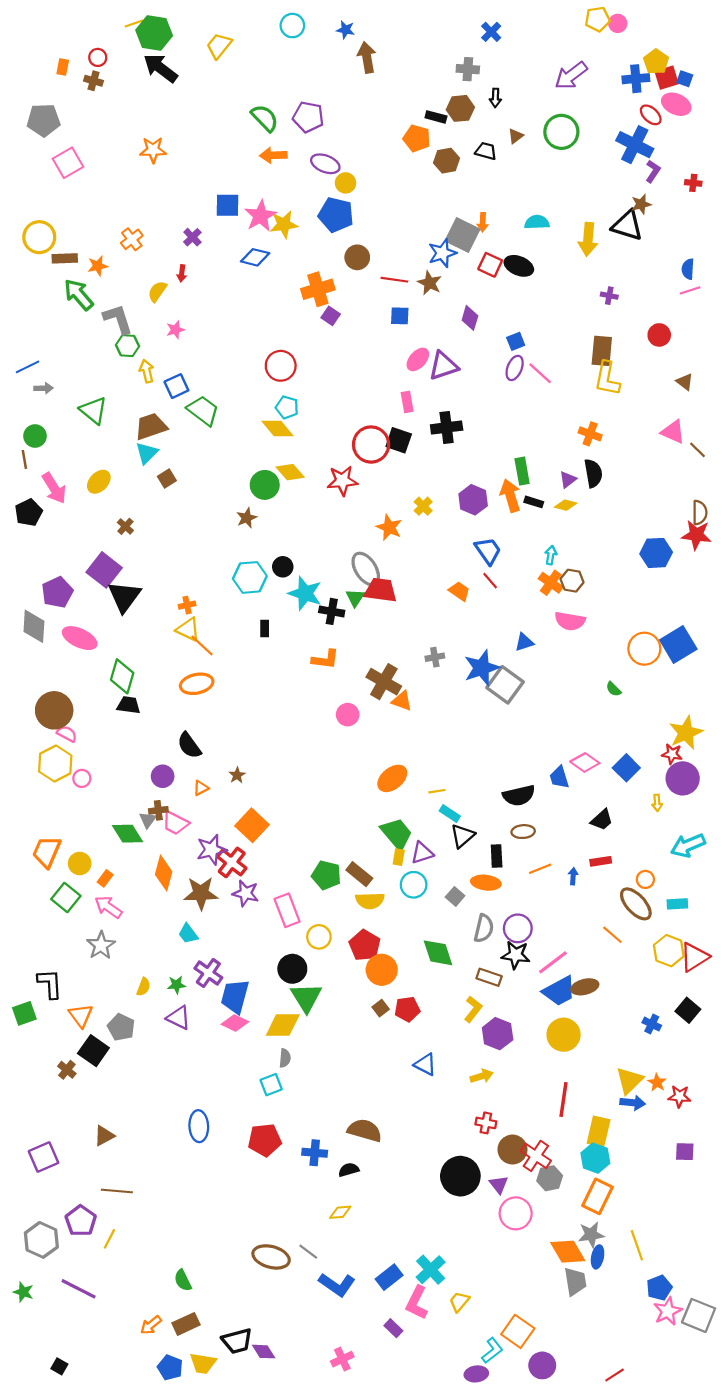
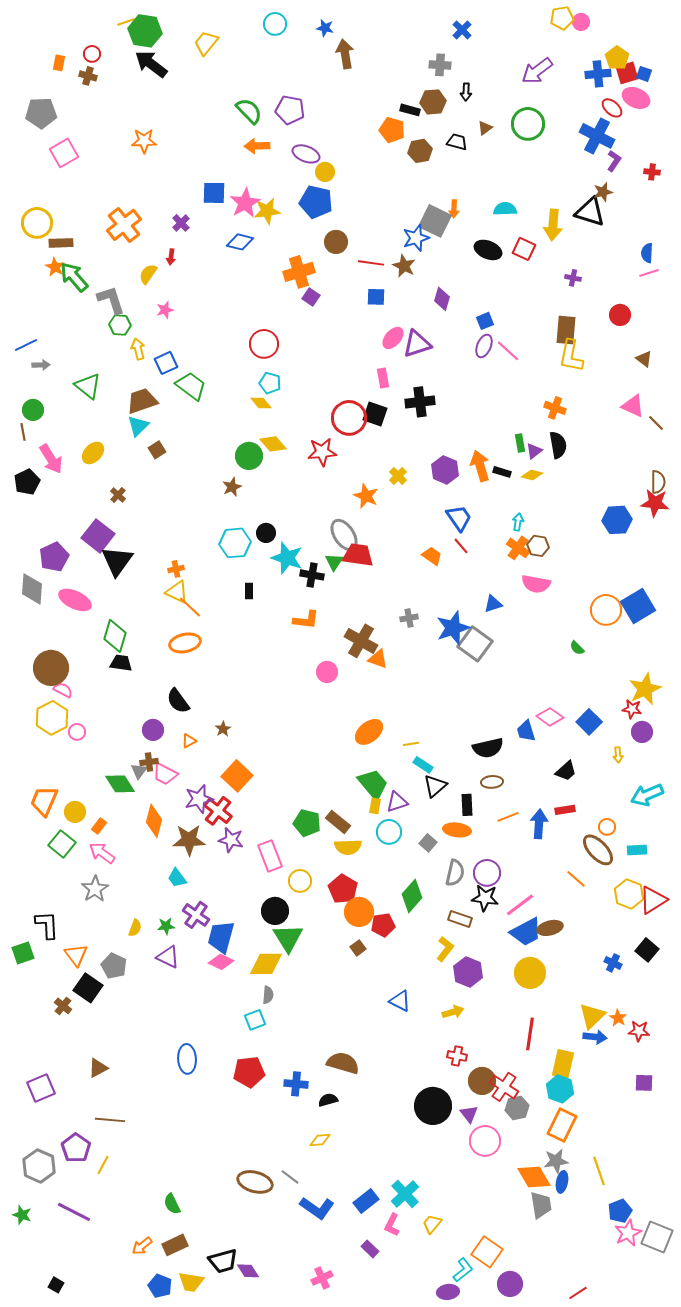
orange cross: (132, 239) -> (124, 225), size x1.6
red square: (490, 265) -> (524, 249), moved
orange star: (98, 266) -> (55, 267), moved, turned -30
yellow diamond: (277, 429) -> (261, 403), size x0.7
green rectangle: (522, 471) -> (520, 443), moved, size x0.7
purple circle: (683, 778) -> (642, 732), size x0.7
blue arrow: (573, 876) -> (539, 824), size x1.8
green diamond: (438, 953) -> (412, 896), turned 60
red pentagon: (407, 1009) -> (383, 925), moved
pink L-shape: (417, 1303) -> (392, 1225), size x0.7

